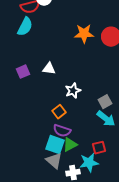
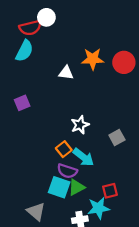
white triangle: (49, 69) -> (66, 73), moved
cyan arrow: (106, 119) -> (83, 157), moved
gray triangle: (54, 161) -> (36, 212), moved

